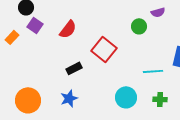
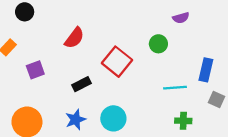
purple square: (35, 25) -> (35, 70), moved, turned 35
green circle: (139, 26) -> (158, 44), moved
cyan circle: (126, 97) -> (113, 118), moved

